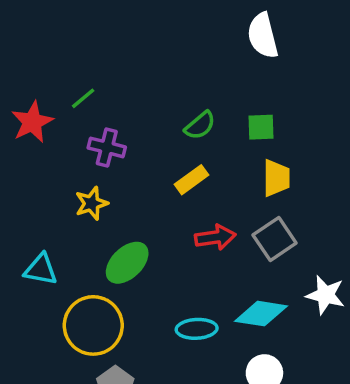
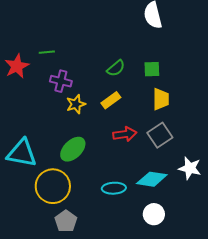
green line: (83, 98) -> (47, 52), turned 35
yellow star: (92, 203) -> (76, 104), moved
cyan triangle: (41, 270) -> (22, 153), size x1.5

